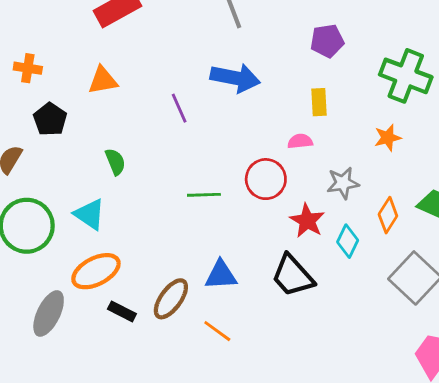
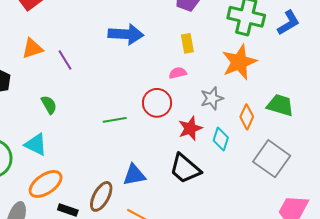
purple line: (179, 108) -> (65, 60), moved
orange star: (388, 138) -> (239, 62), size x1.8
red star: (307, 221) -> (190, 128), turned 30

